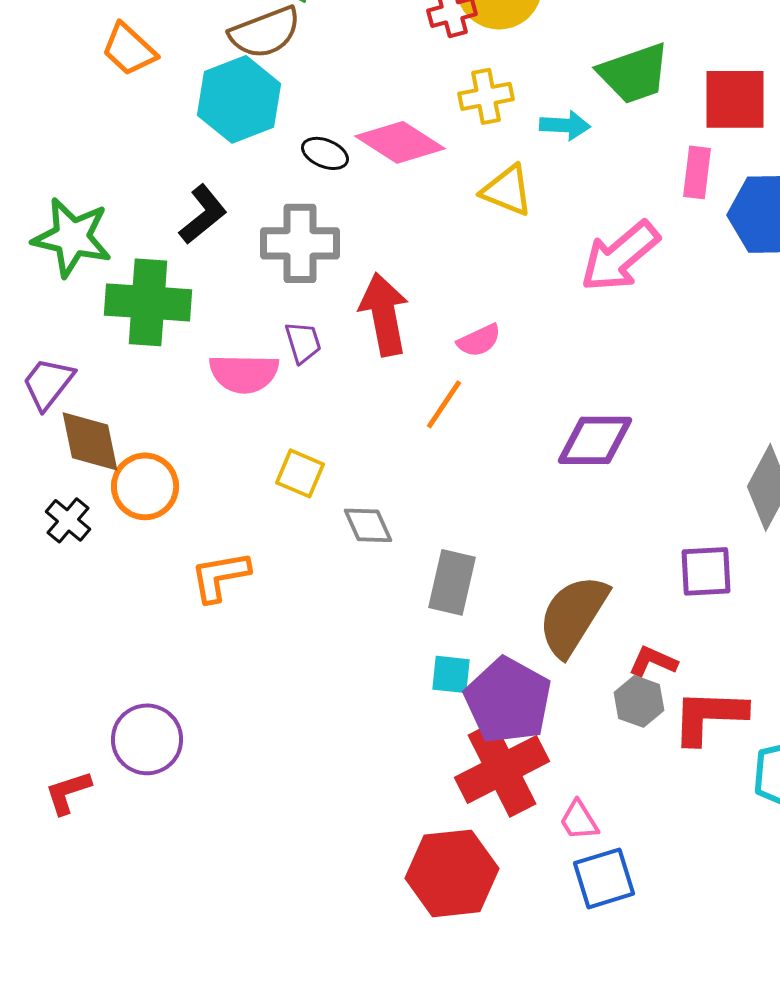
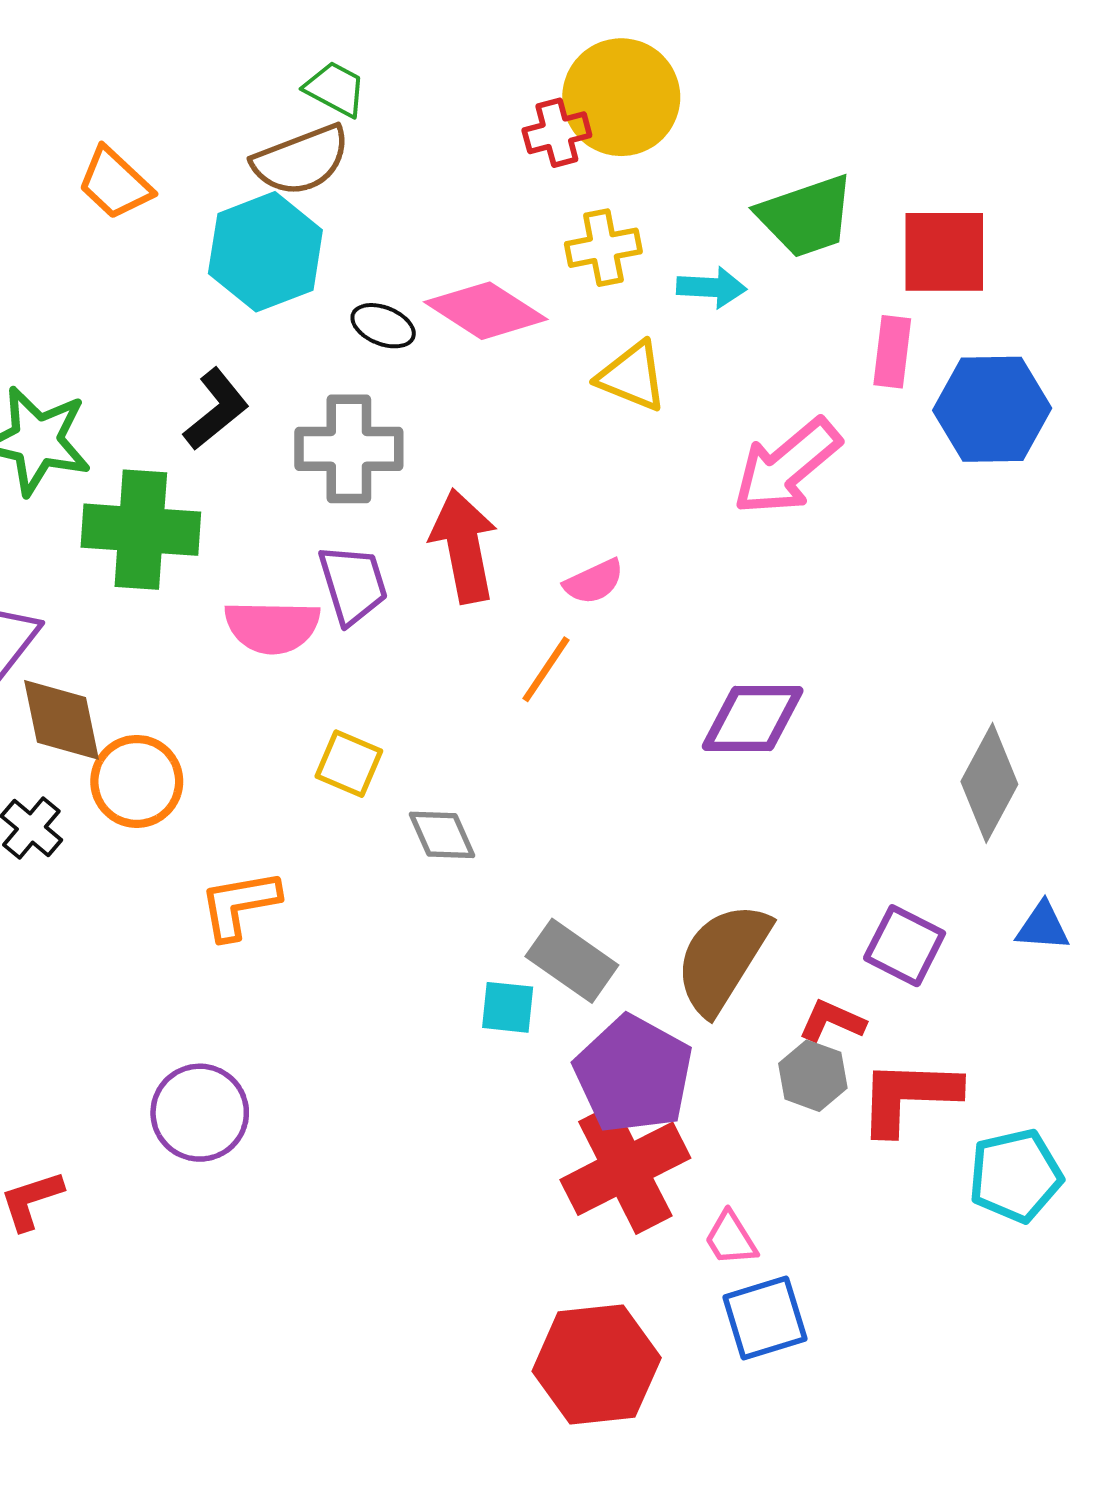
purple trapezoid: (303, 342) -> (353, 584), size x1.4
purple square: (706, 571) -> (905, 946), moved, turned 30
gray rectangle: (452, 582) -> (572, 961), moved, turned -68
cyan square: (451, 674) -> (508, 1007), moved
purple circle: (147, 739) -> (200, 1113), moved
red hexagon: (452, 873) -> (597, 1364), moved

